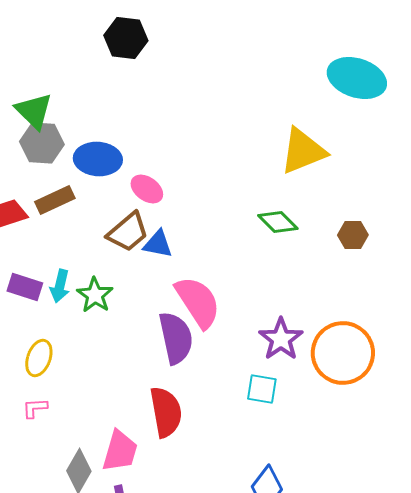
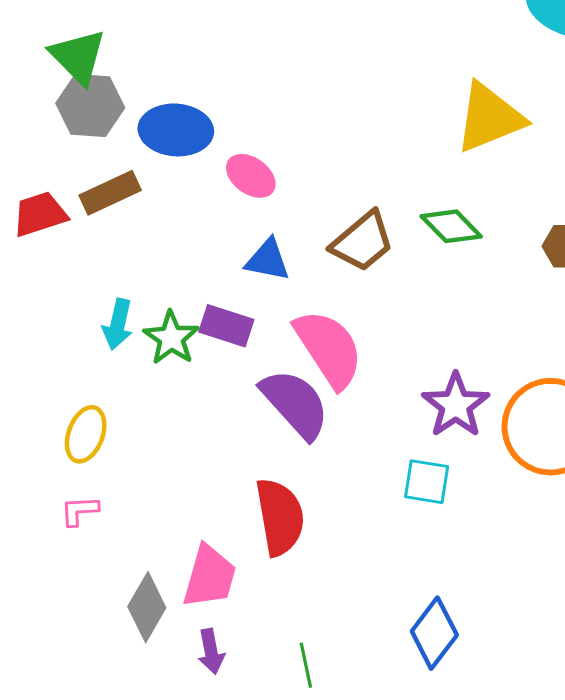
brown trapezoid: (128, 232) -> (362, 242), moved
purple rectangle: (25, 287) -> (226, 326), moved
purple semicircle: (176, 338) -> (295, 404), turned -30

